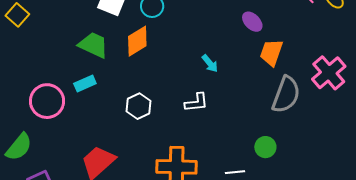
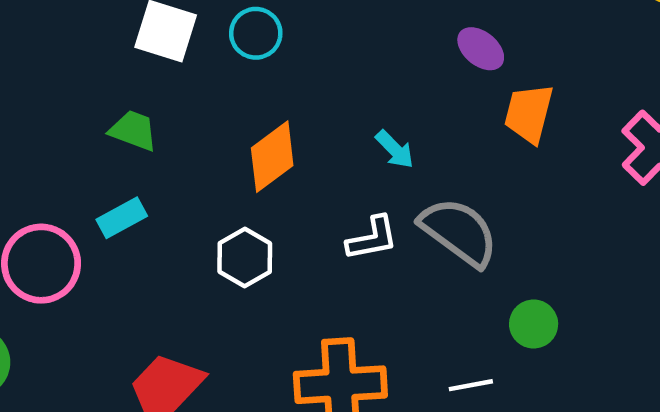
orange diamond: (137, 41) -> (272, 157), moved
green trapezoid: (93, 45) -> (133, 130), size x0.7
gray semicircle: (286, 95) -> (459, 232), moved, turned -69

